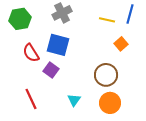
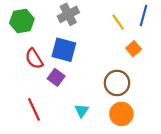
yellow line: (107, 20) -> (118, 22), turned 42

